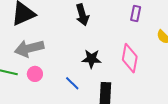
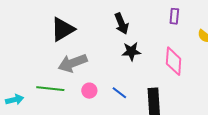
black star: (91, 59) -> (131, 51), moved
pink circle: (35, 74) -> (89, 91), moved

